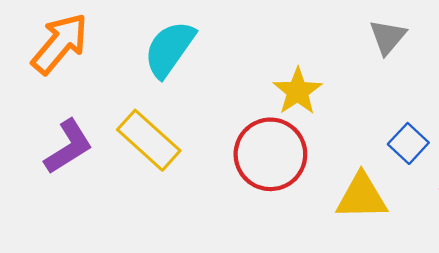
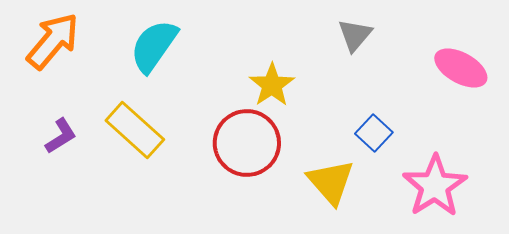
purple L-shape: (68, 147) -> (61, 136), size x0.7
yellow triangle: (362, 197) -> (331, 182), turned 50

